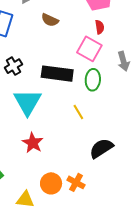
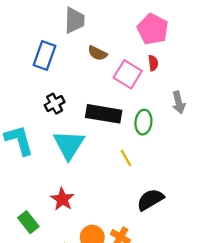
pink square: (89, 49) -> (128, 74), moved
red star: (33, 143) -> (62, 199), moved

